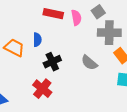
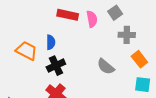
gray cross: (109, 33) -> (127, 35), size x0.7
black cross: (52, 62) -> (56, 66), moved

